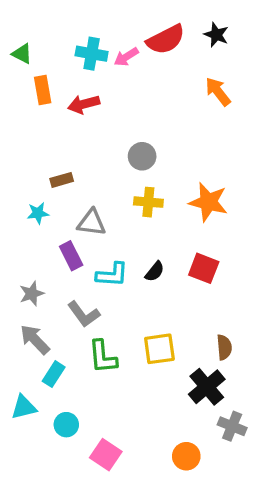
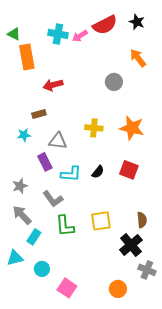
orange rectangle: (43, 90) -> (27, 57), size x1.4
red arrow: (84, 104) -> (53, 85), moved
gray circle: (142, 156) -> (114, 82), moved

